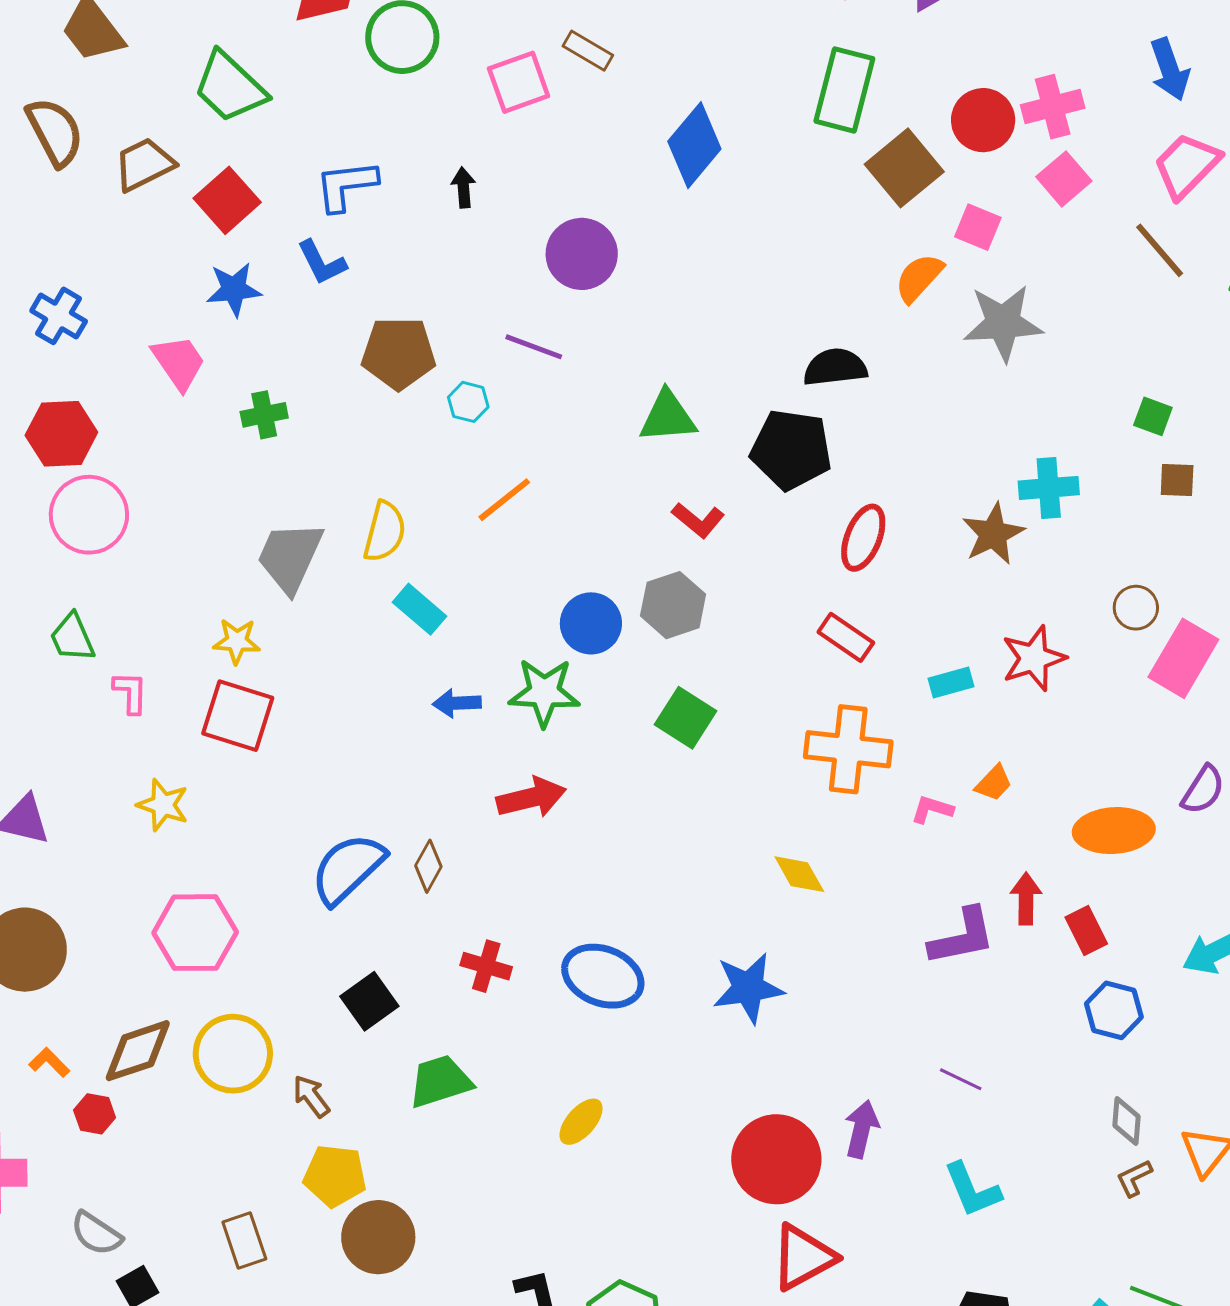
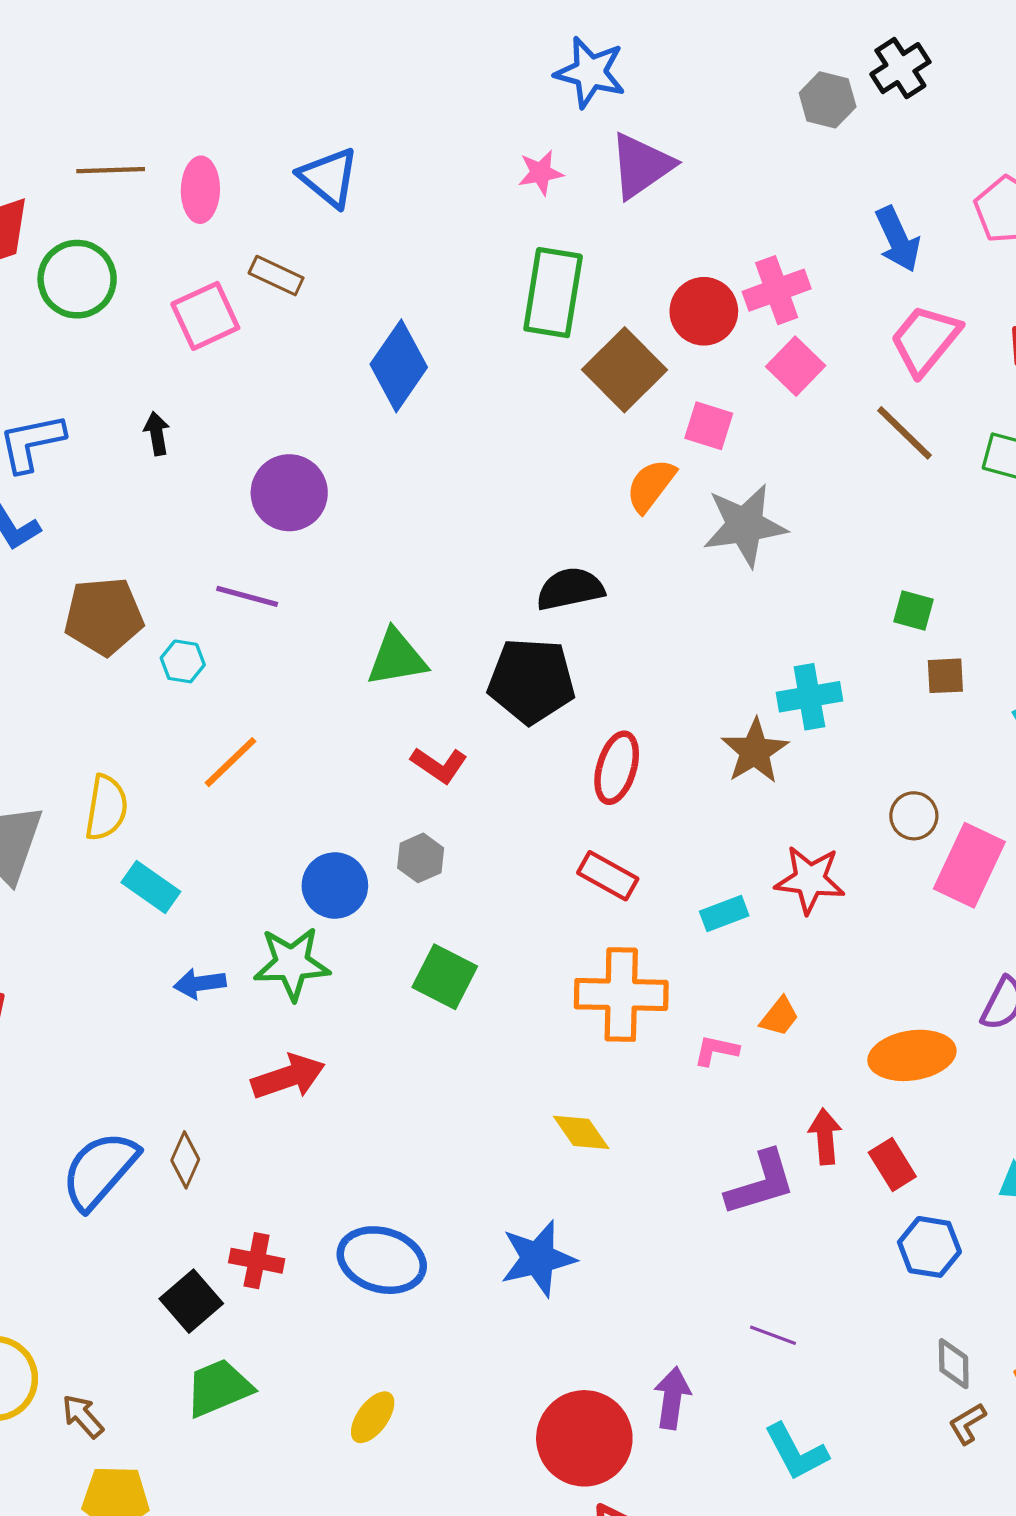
gray hexagon: (673, 605) -> (421, 858), size x0.7
red star: (1034, 658) -> (810, 880), turned 30
black square: (369, 1001) -> (191, 1301), moved

